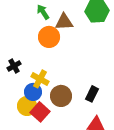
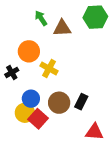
orange circle: (49, 37) -> (29, 51), moved
yellow cross: (40, 79) -> (49, 68), moved
black rectangle: (92, 94) -> (81, 102), moved

